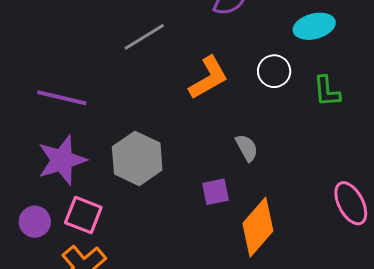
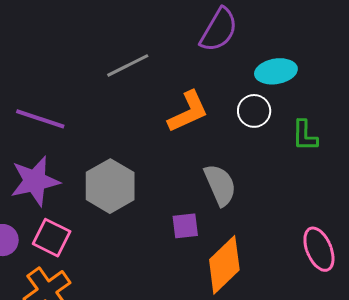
cyan ellipse: (314, 26) -> (276, 71), moved
gray semicircle: (247, 148) -> (220, 185), size x1.5

